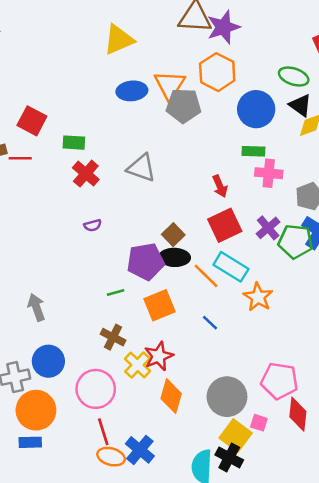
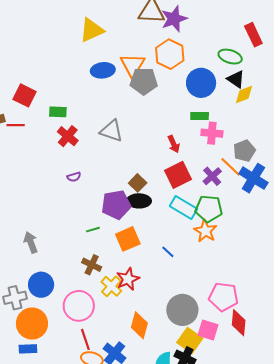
green pentagon: (296, 242) -> (209, 209), moved
orange line: (206, 276) -> (231, 167), moved
orange diamond: (171, 396) -> (139, 325), moved
pink square: (259, 423) -> (208, 330), size x1.5

